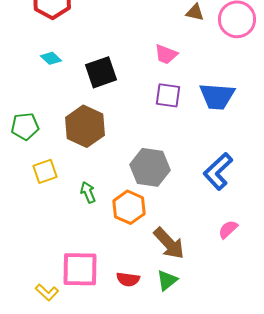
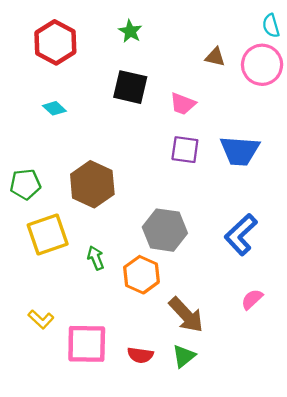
black square: (101, 72) -> (130, 87), moved, turned 32
yellow square: (45, 171) -> (48, 234), size x1.5
yellow L-shape: (47, 292) -> (41, 319), moved

